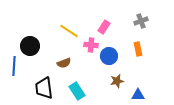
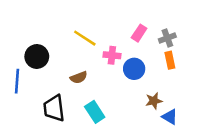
gray cross: (141, 21) -> (167, 38), moved
pink rectangle: (104, 27) -> (139, 33), moved
brown star: (117, 81) -> (154, 101), moved
blue triangle: (138, 95) -> (170, 117), turned 32

